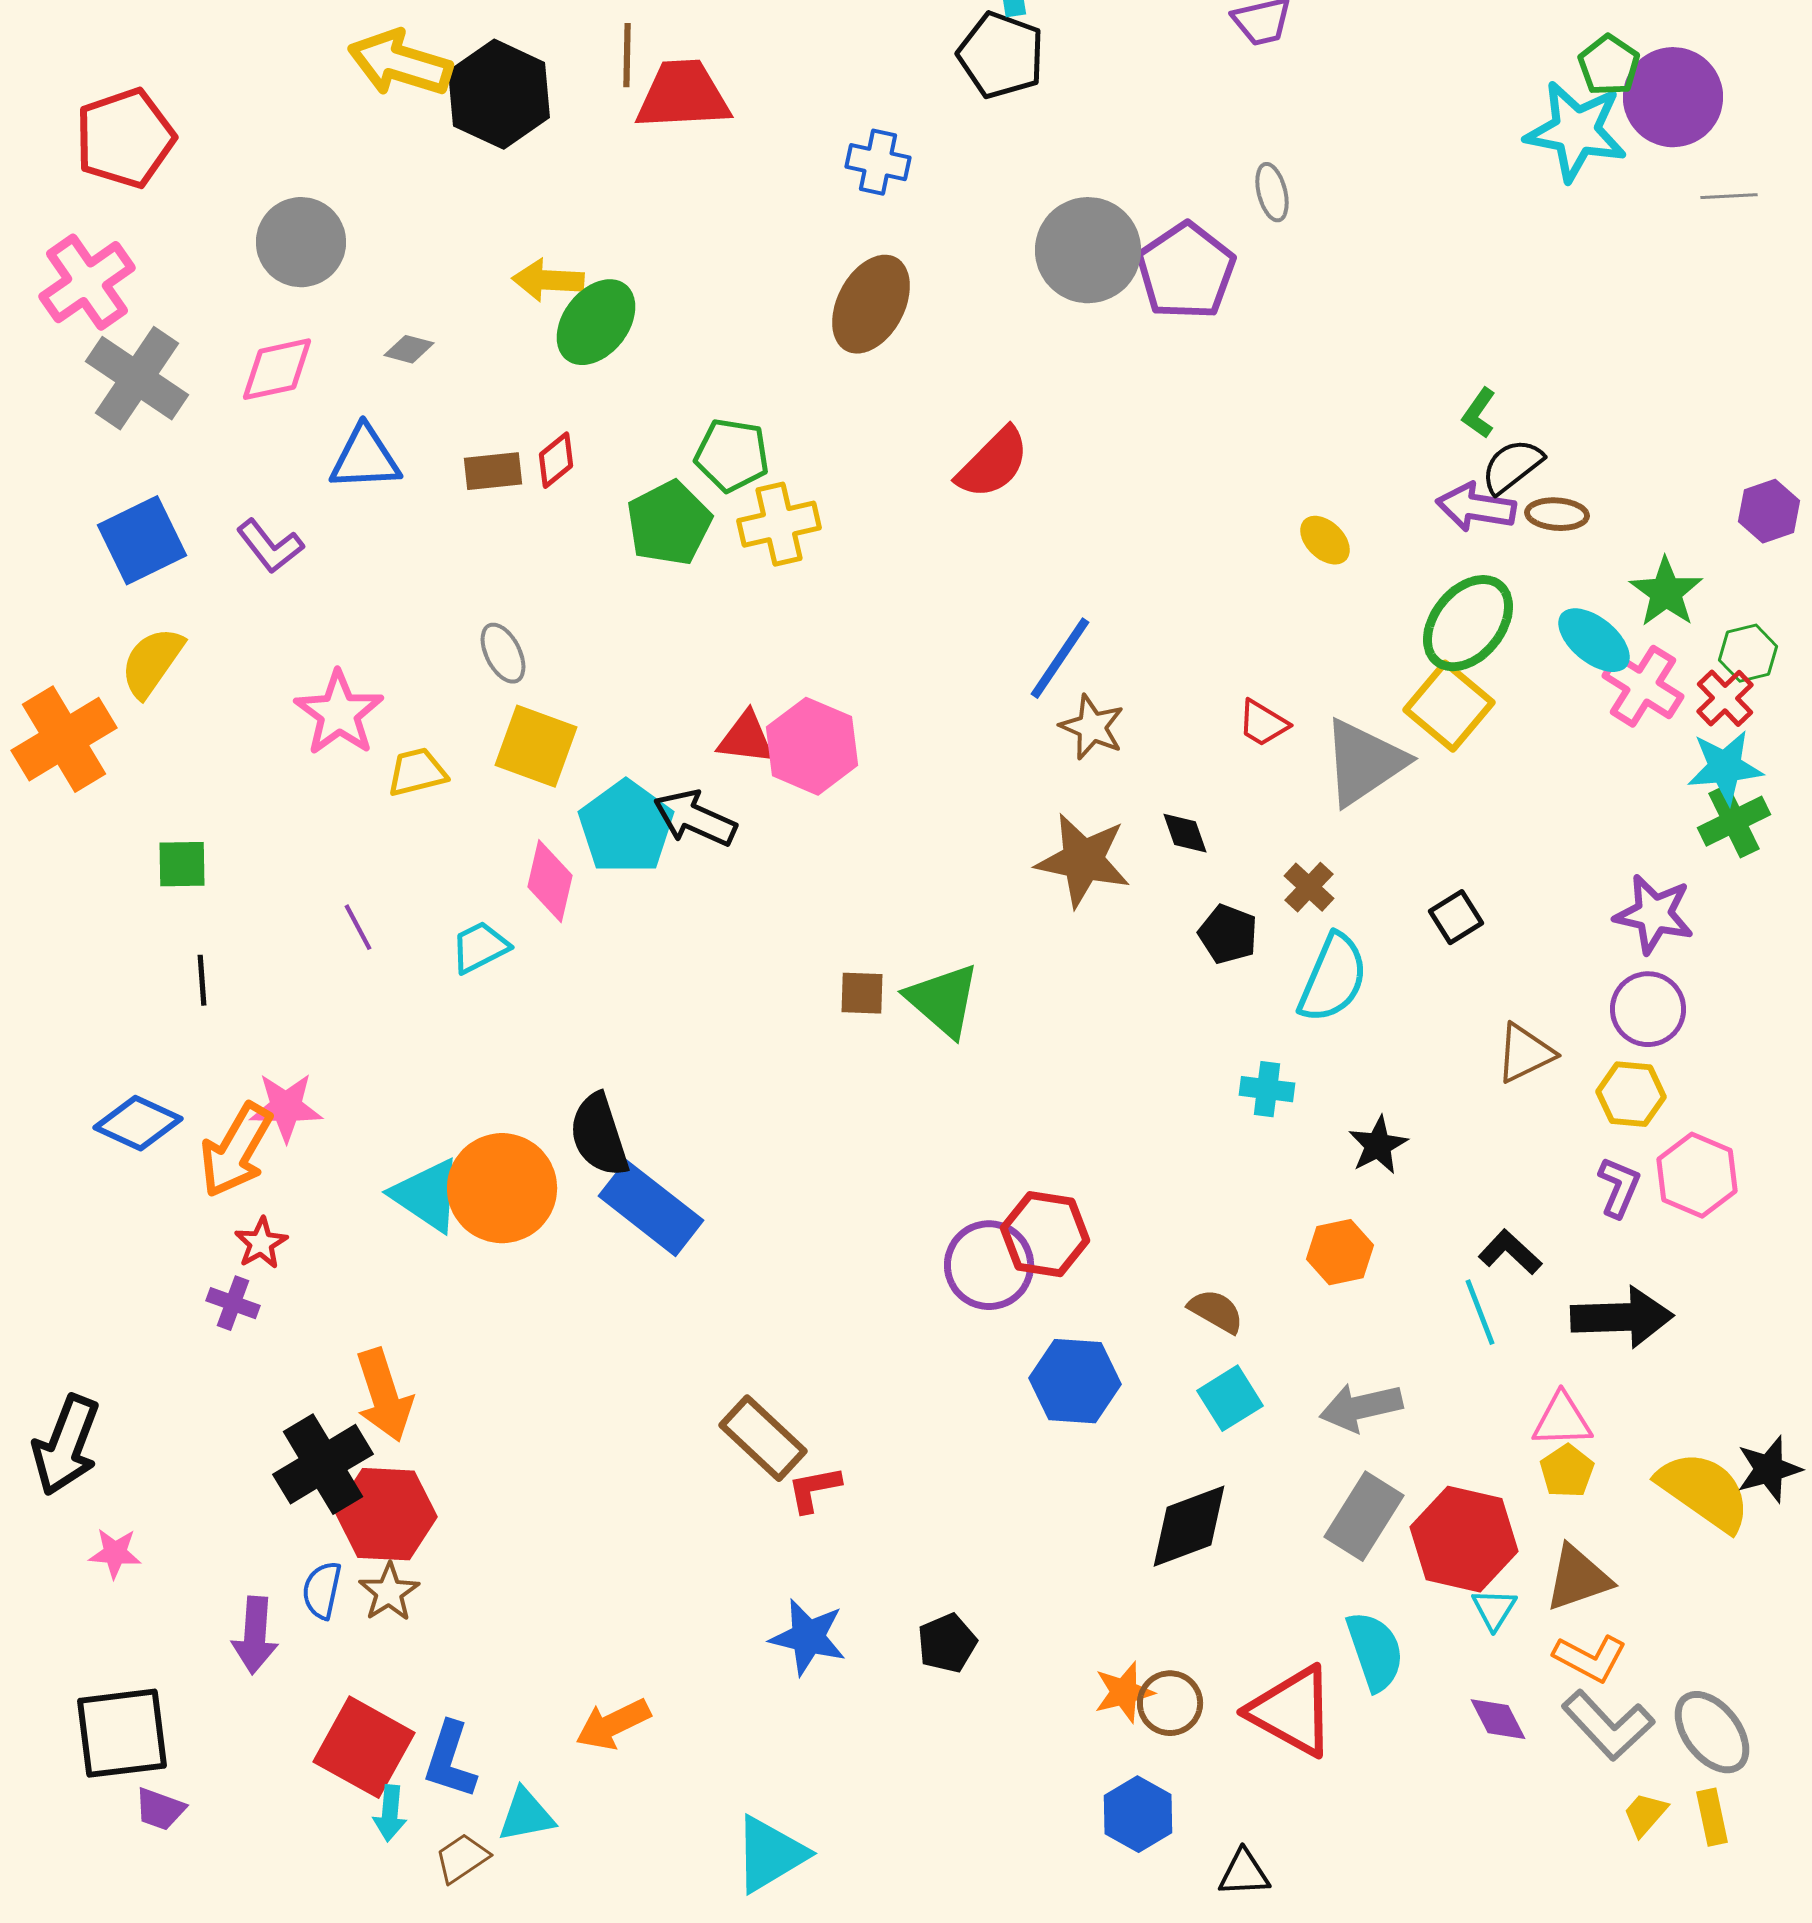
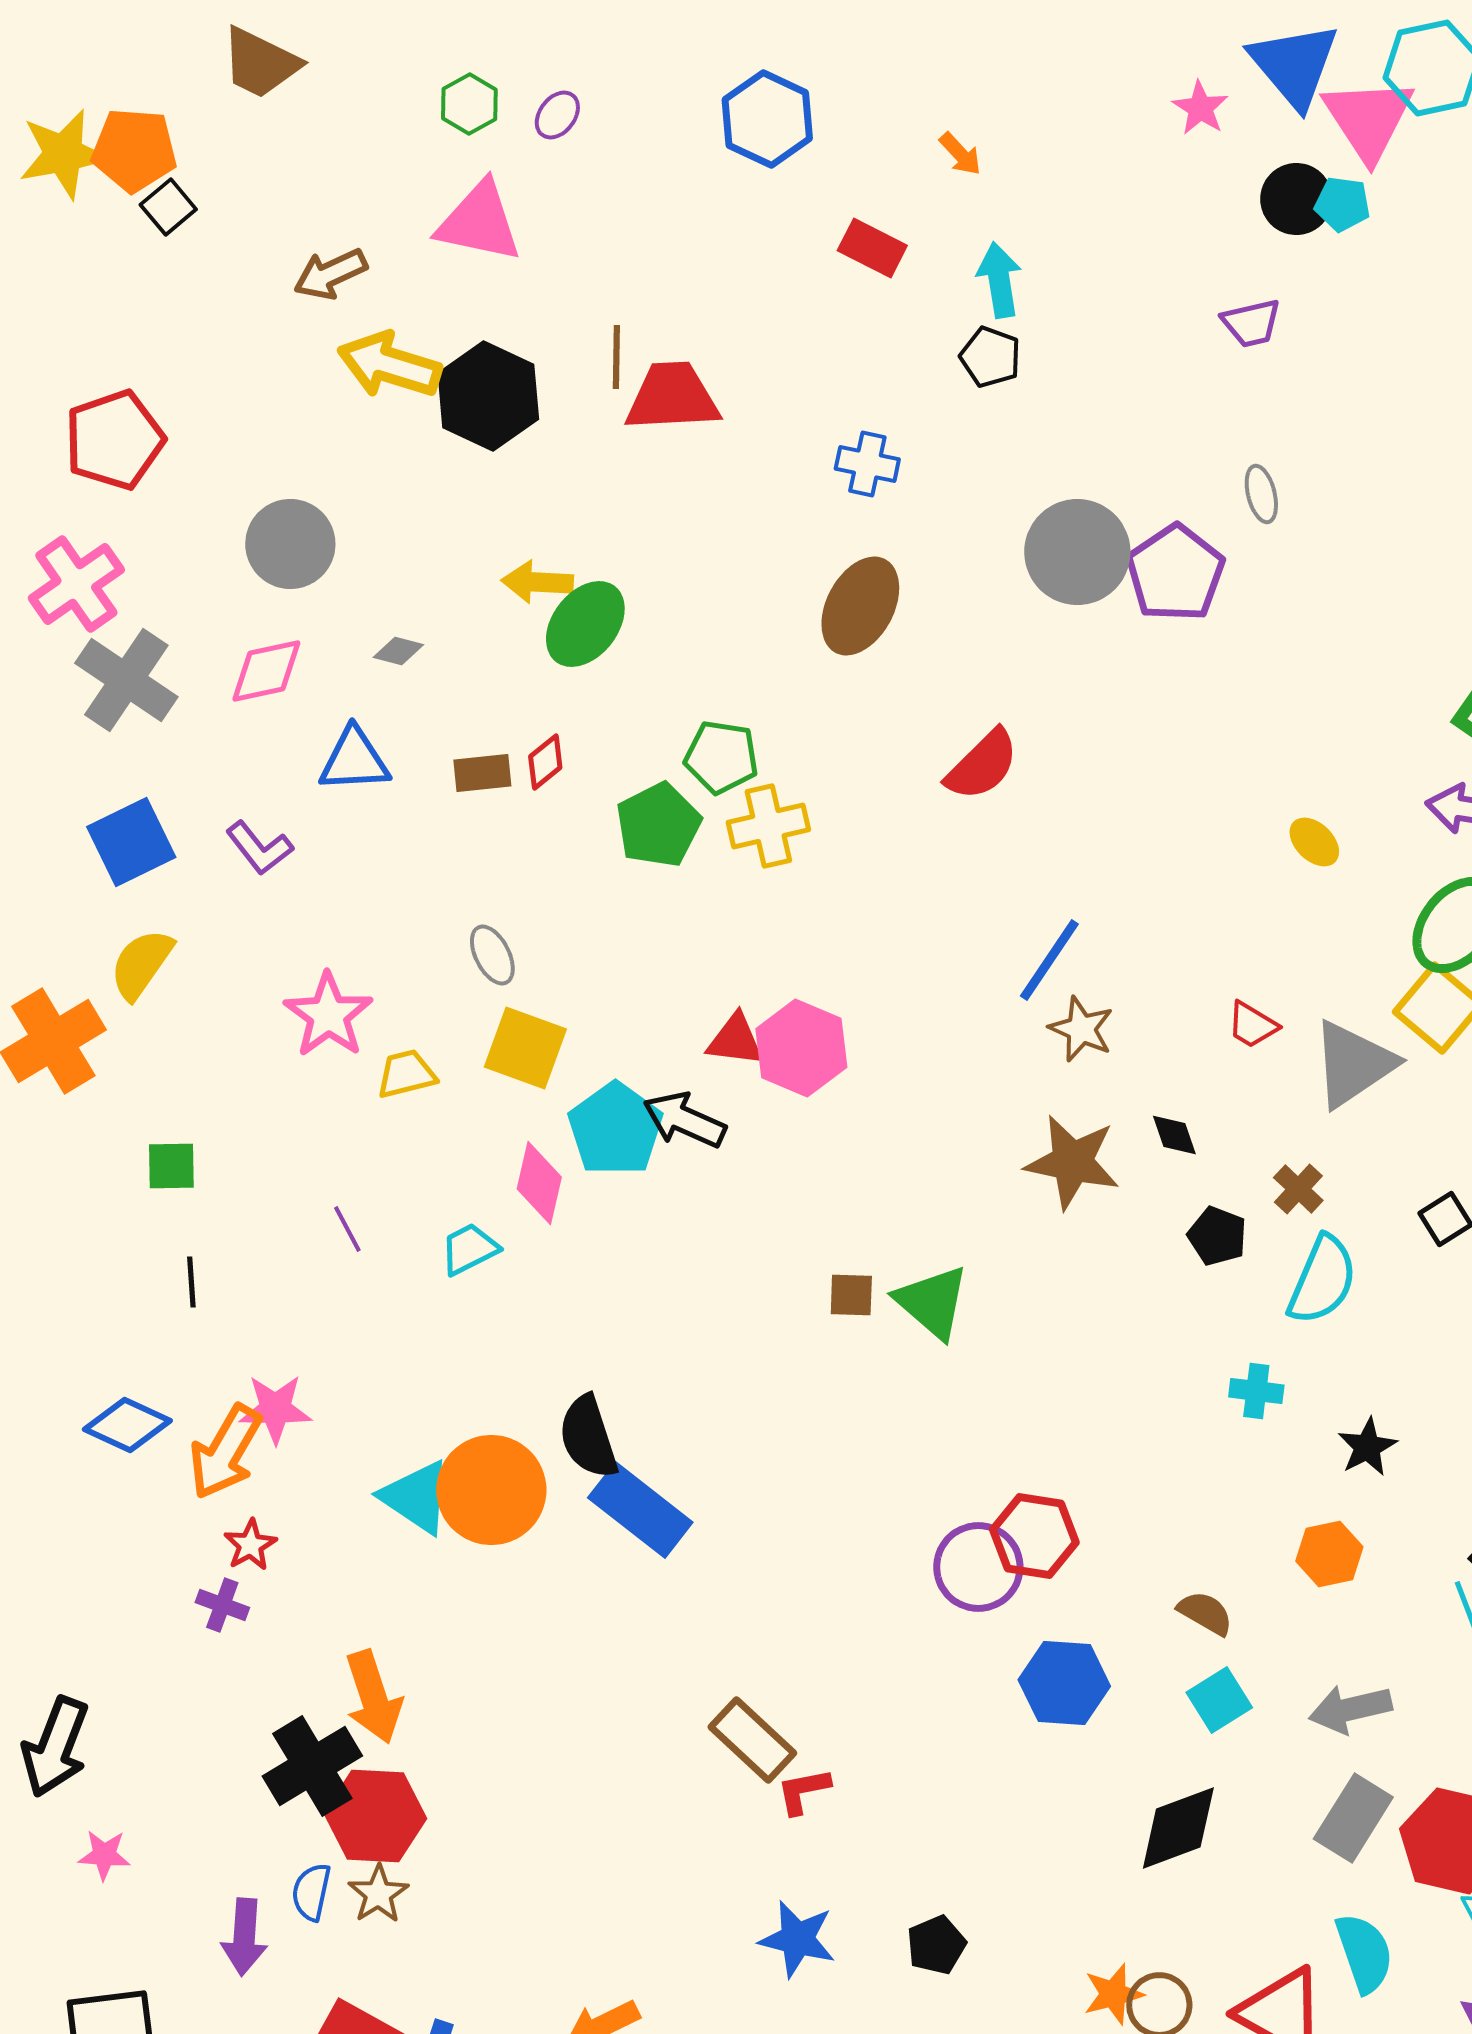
black pentagon: (1001, 55) -> (990, 357), size x0.7

